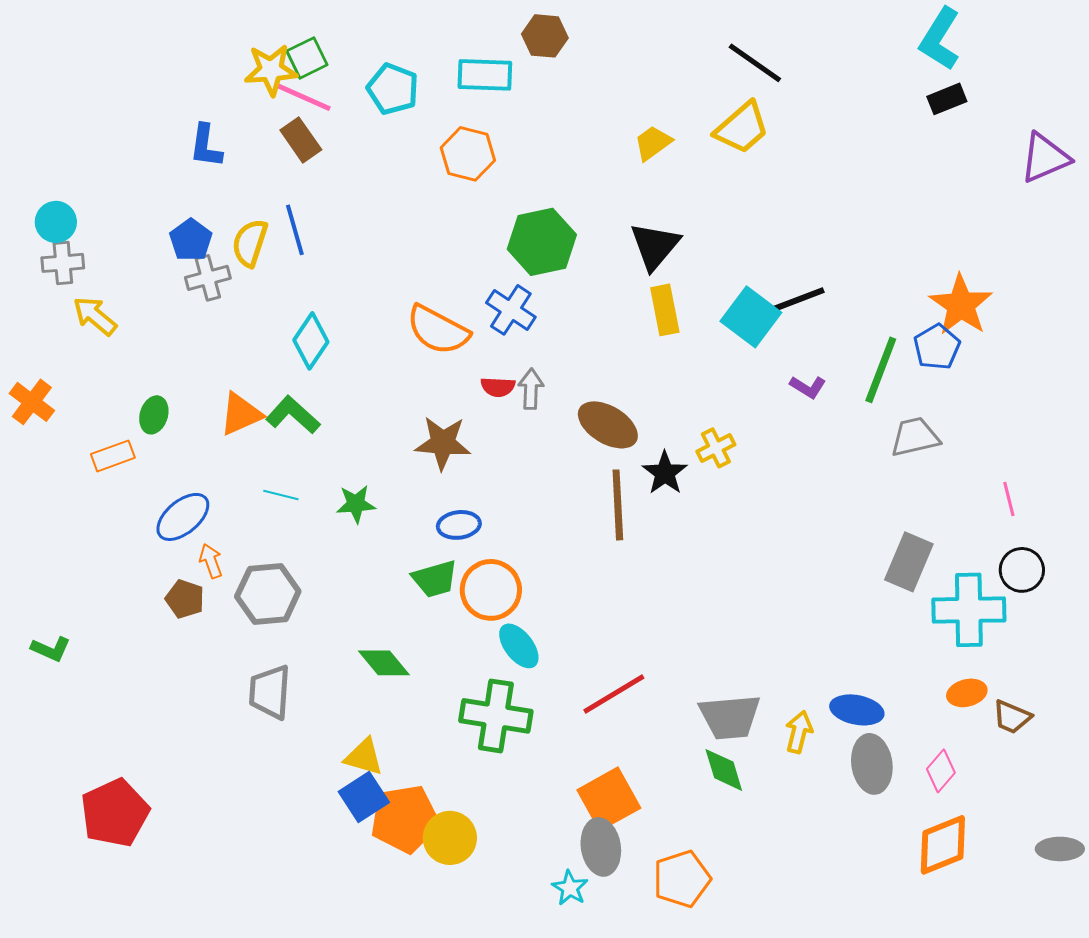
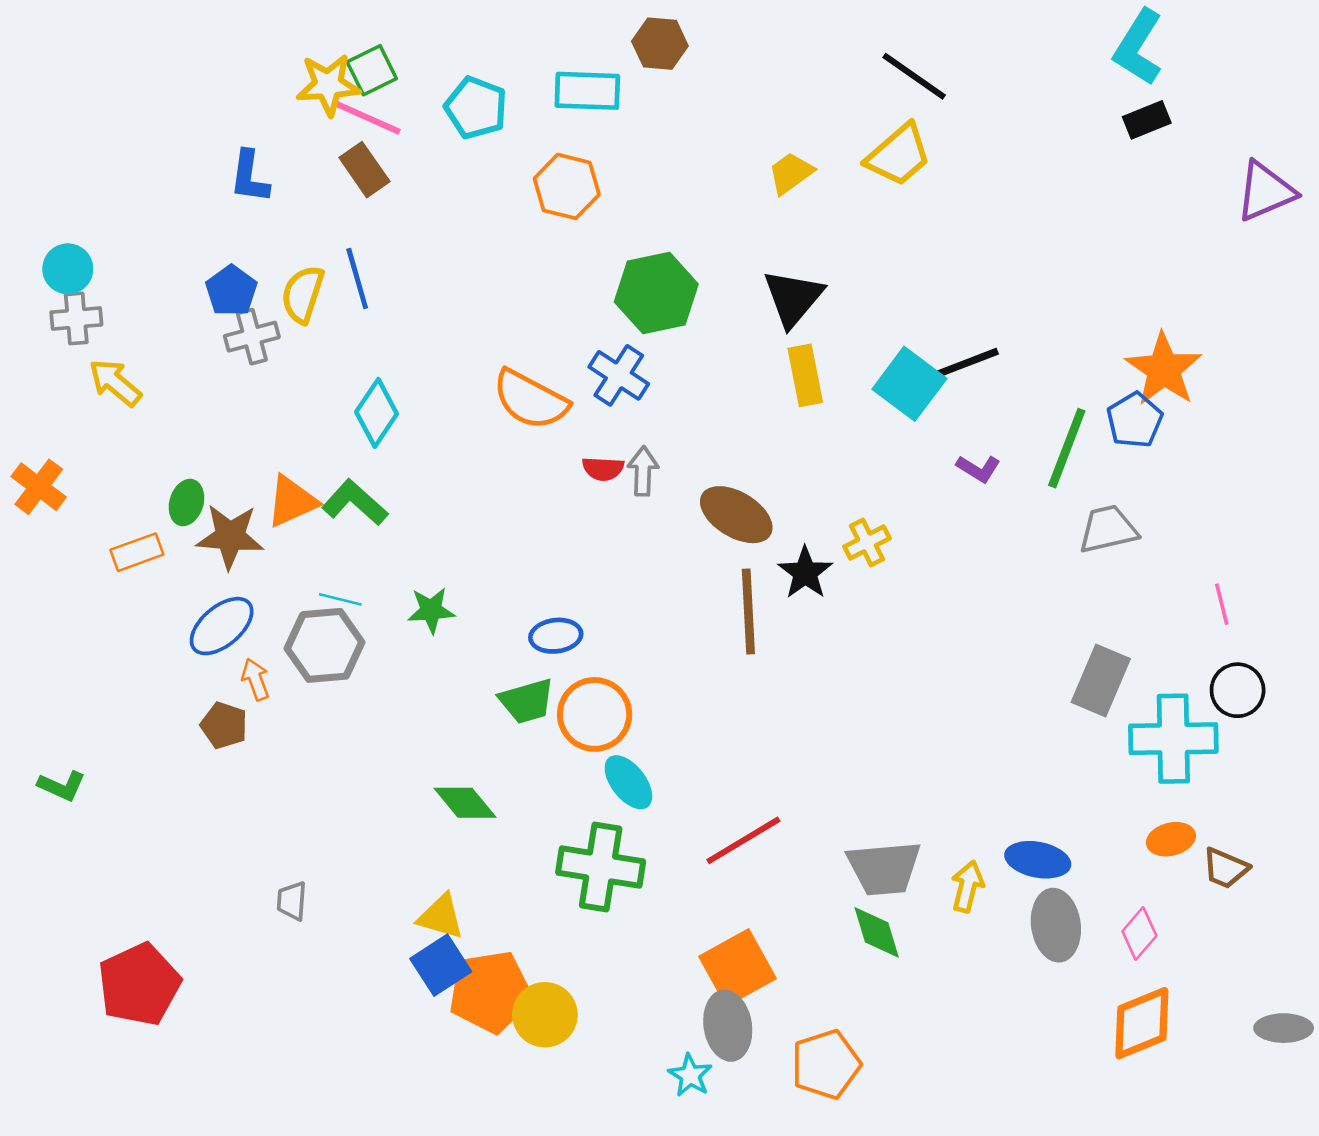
brown star: (443, 443) -> (230, 536), moved
gray hexagon: (268, 594) -> (325, 645), moved
gray trapezoid: (270, 692) -> (292, 901), moved, size x0.6

